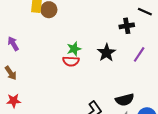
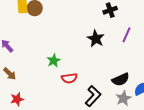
green star: (74, 49) -> (54, 61), moved
red semicircle: (71, 61) -> (69, 78), moved

